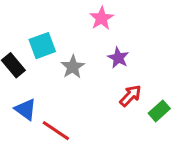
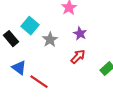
cyan square: (42, 46) -> (30, 26), turned -30
red arrow: (130, 96) -> (78, 57), moved

